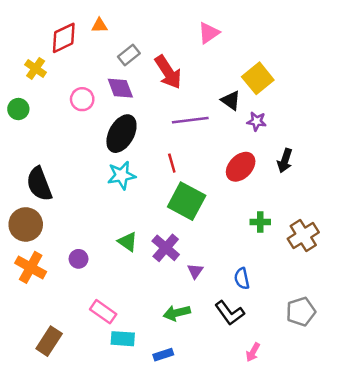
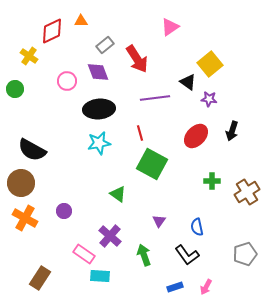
black ellipse: (121, 134) -> (99, 109), turned 56
black semicircle: (39, 184) -> (32, 150), turned -40
green triangle: (128, 242) -> (118, 194), moved
purple cross: (166, 248) -> (110, 236), moved
green arrow: (177, 313) -> (144, 255), turned 85
blue rectangle: (163, 355) -> (175, 287), moved

